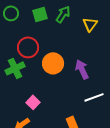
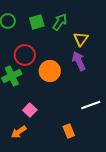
yellow triangle: (90, 24) -> (81, 39), moved
purple arrow: (82, 69) -> (79, 61), moved

